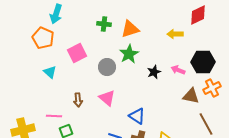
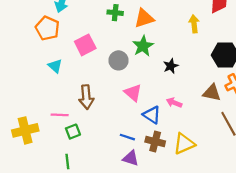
yellow arrow: (175, 34) -> (194, 24), turned 84
pink arrow: (178, 70) -> (174, 103), moved
pink triangle: (107, 98) -> (133, 93), moved
brown arrow: (78, 100) -> (86, 97), size x1.5

